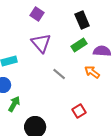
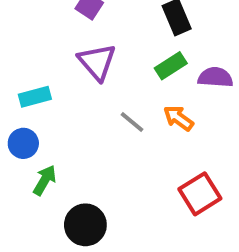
orange arrow: (92, 72) -> (179, 118), moved
red square: (79, 111) -> (200, 194), moved, size x1.5

